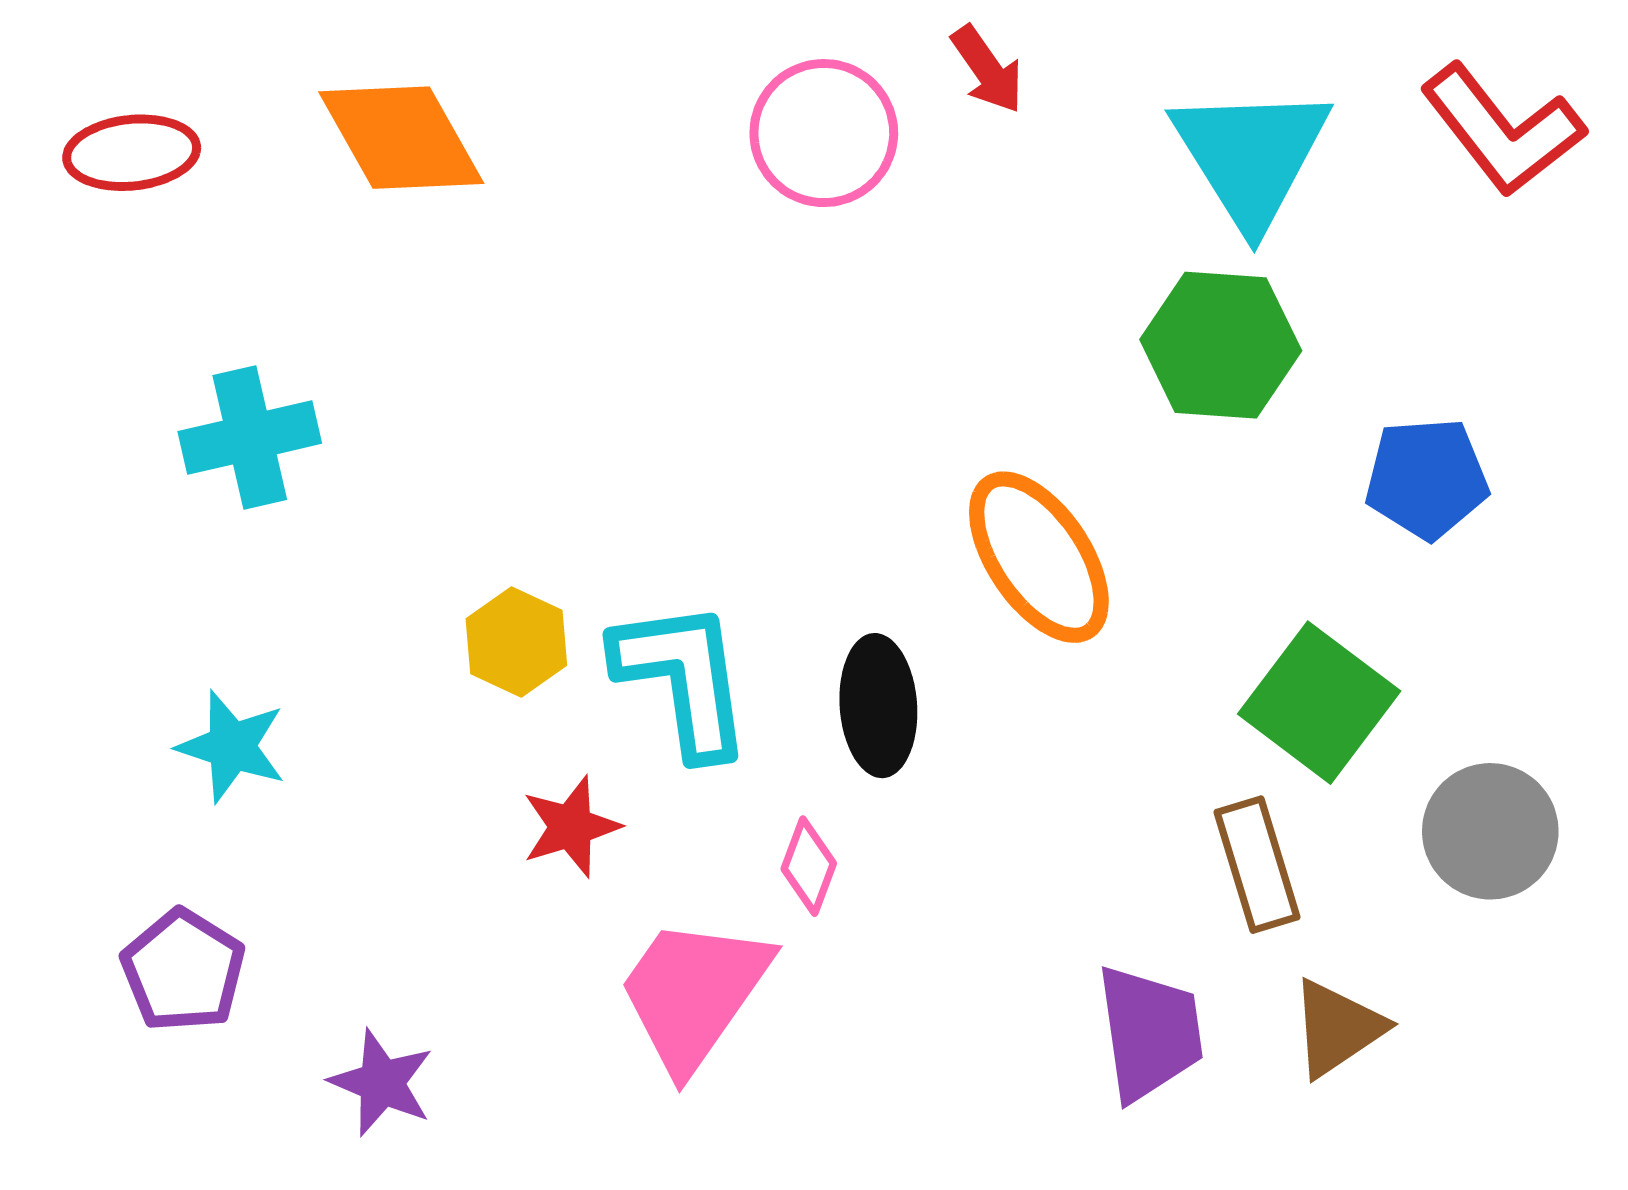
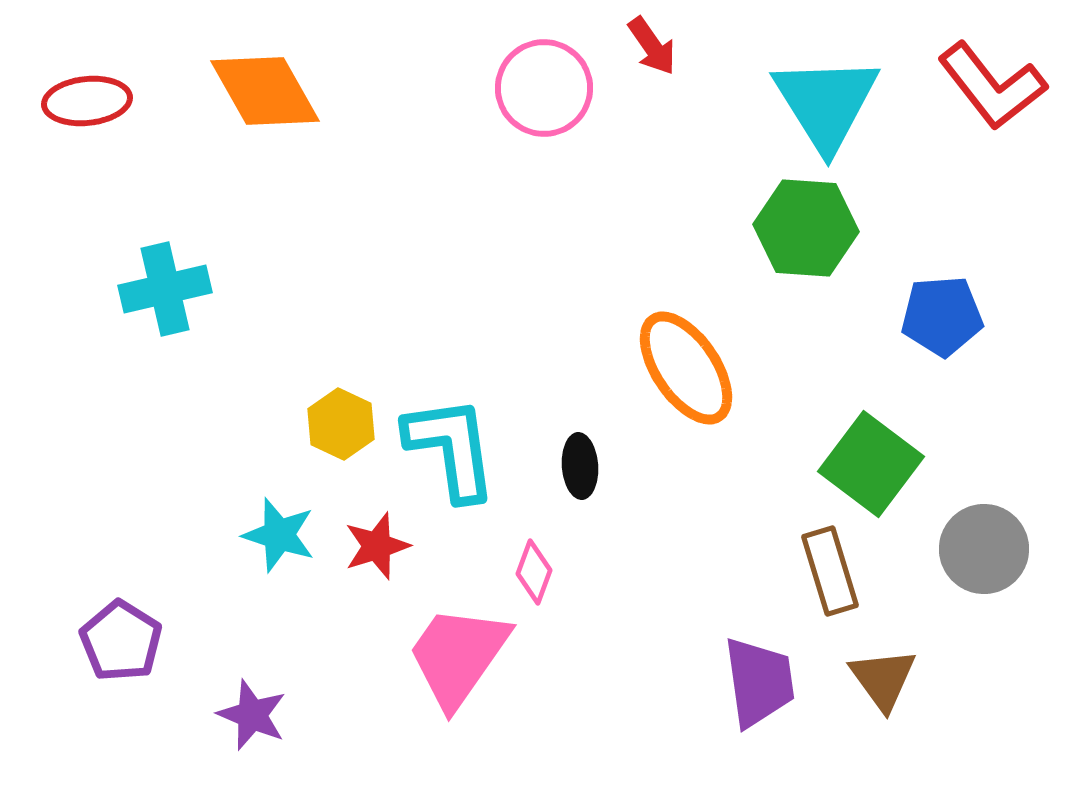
black ellipse: (878, 706) -> (580, 466), size x0.7
cyan star: (232, 746) -> (279, 535), moved
brown triangle: (1337, 1028) -> (883, 679), turned -32

